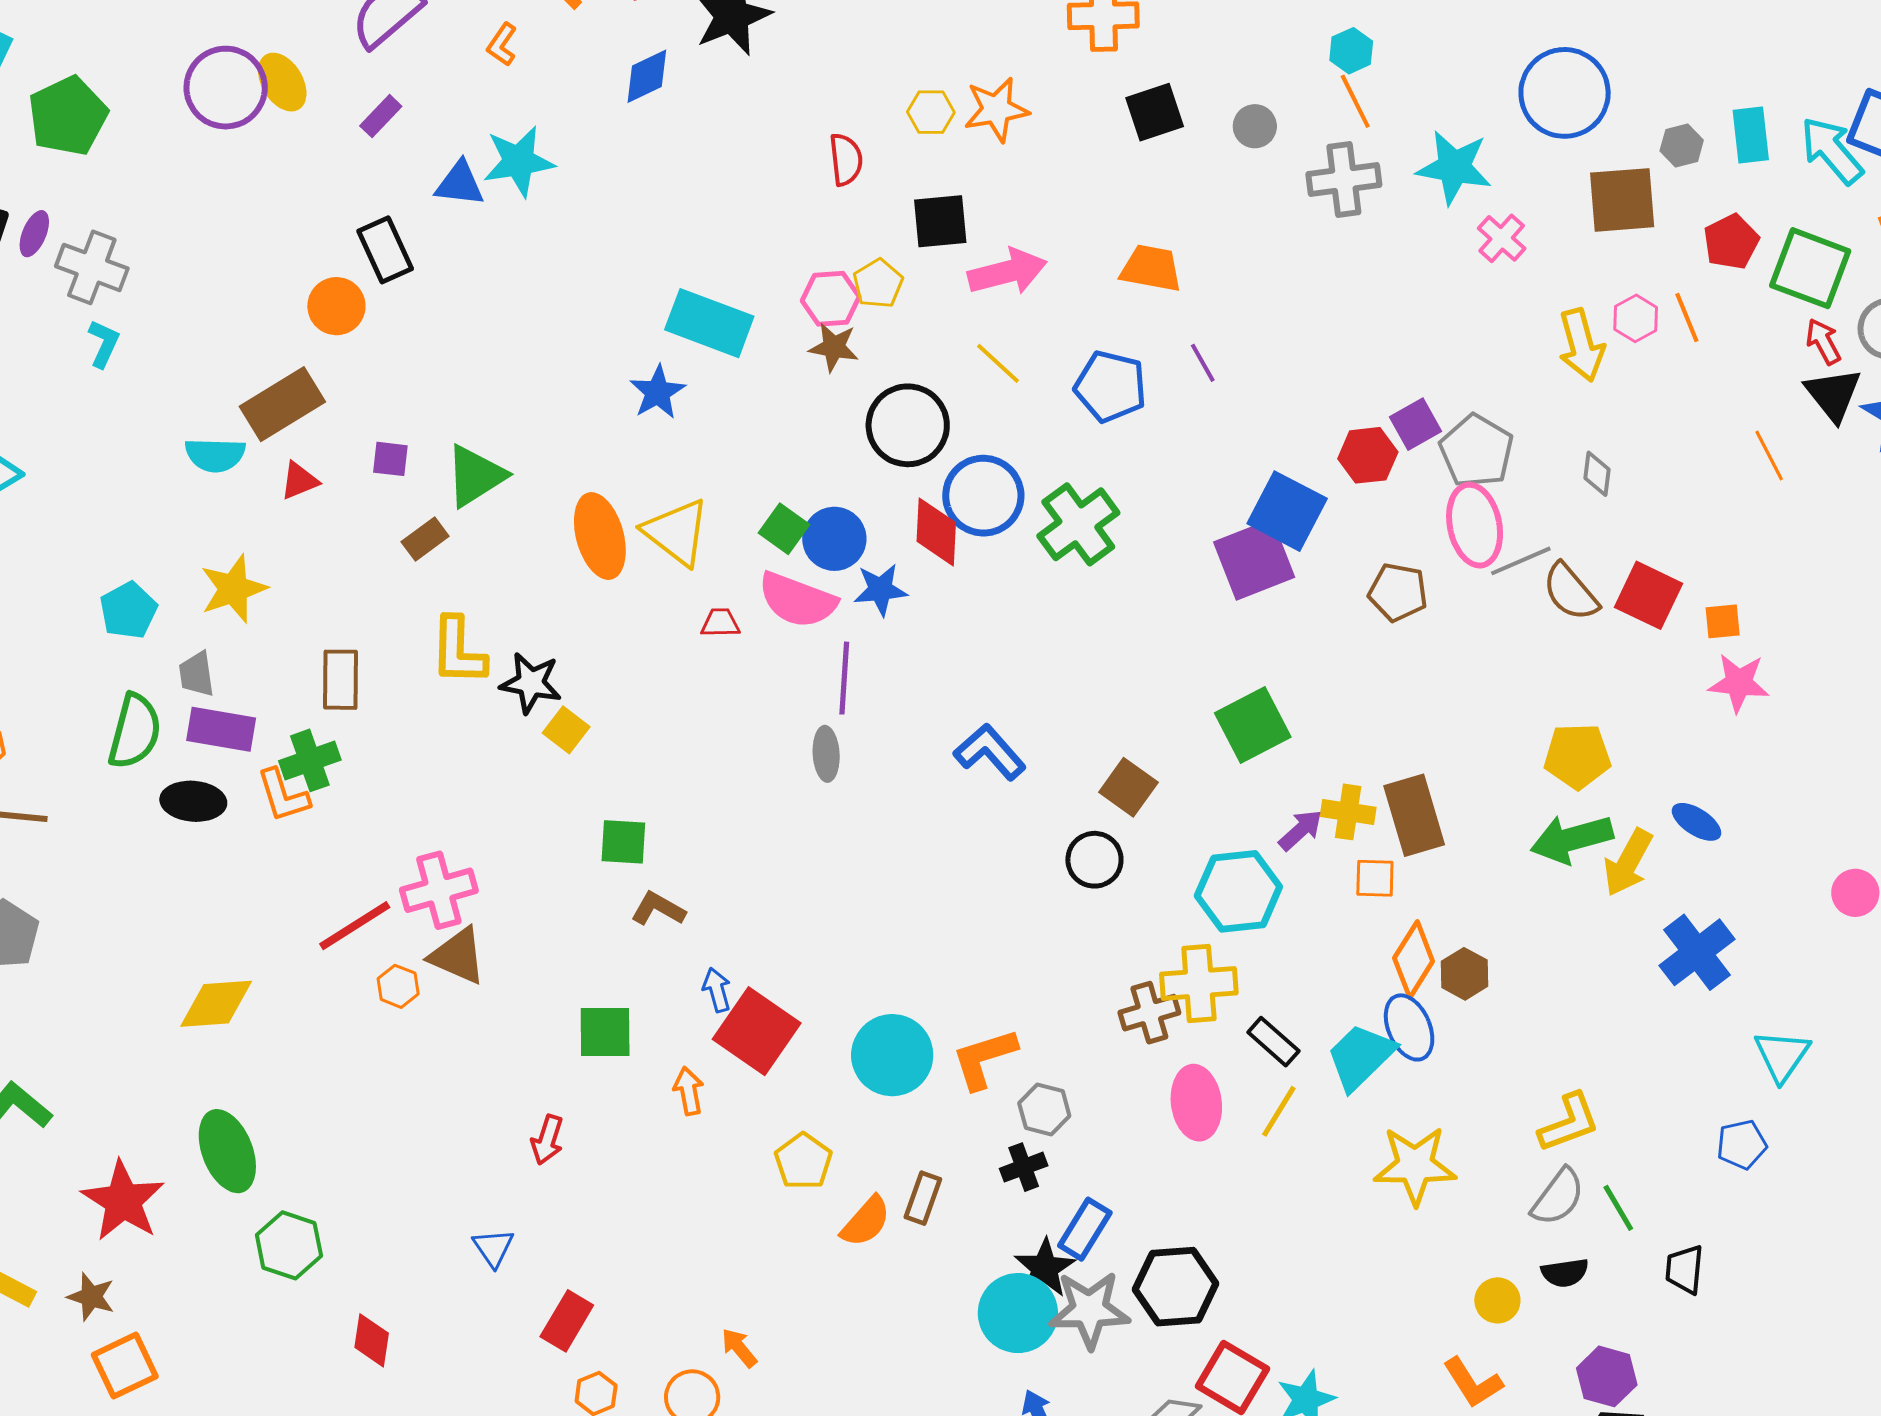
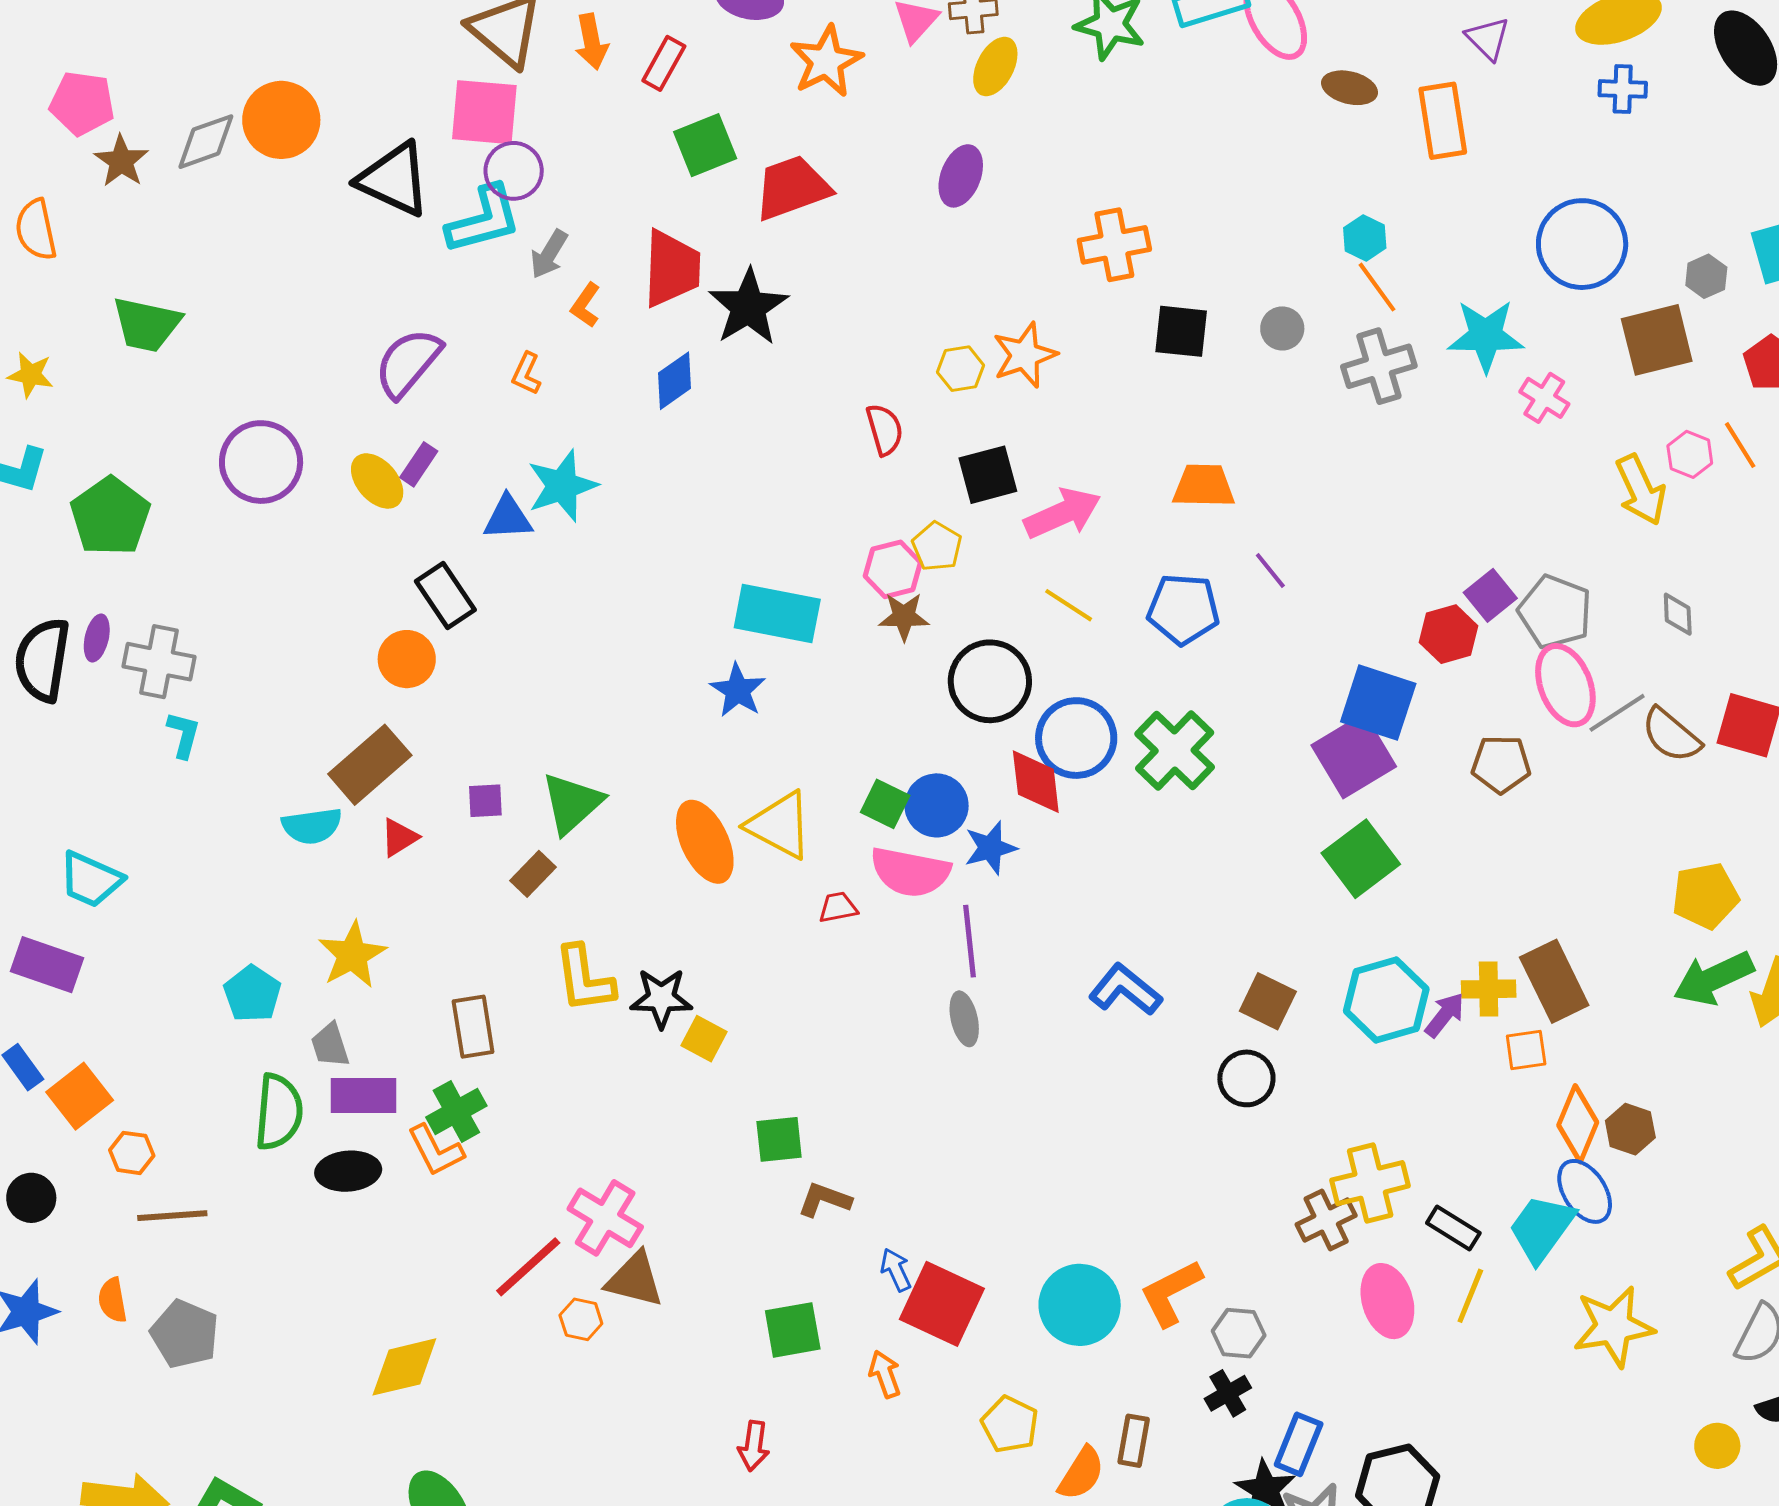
yellow ellipse: (282, 82) -> (377, 481), moved
black square: (1155, 112) -> (1181, 331), turned 34
green square: (1253, 725) -> (1361, 859), moved
pink cross: (439, 890) -> (605, 1218), turned -34
cyan hexagon: (1238, 891) -> (1386, 1000), moved

